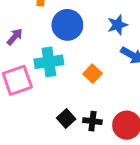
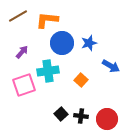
blue star: (118, 25) -> (89, 43), moved

